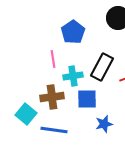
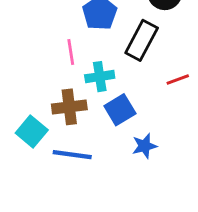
black rectangle: (102, 67) -> (142, 40), moved
blue square: (87, 99) -> (120, 110), turned -30

